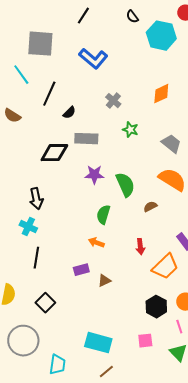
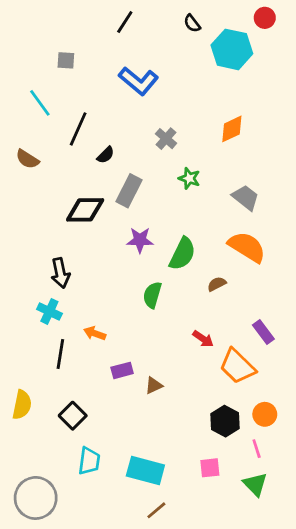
gray square: (40, 44) -> (66, 60), size x0.5
gray rectangle: (86, 139) -> (129, 191), turned -65
green semicircle: (125, 185) -> (182, 254), turned 50
orange arrow: (96, 243) -> (95, 333), moved
red arrow: (140, 247) -> (203, 339), turned -49
orange trapezoid: (165, 267) -> (237, 366), turned 88
gray circle: (23, 341) -> (36, 498), moved
cyan trapezoid: (57, 365) -> (89, 461), moved

